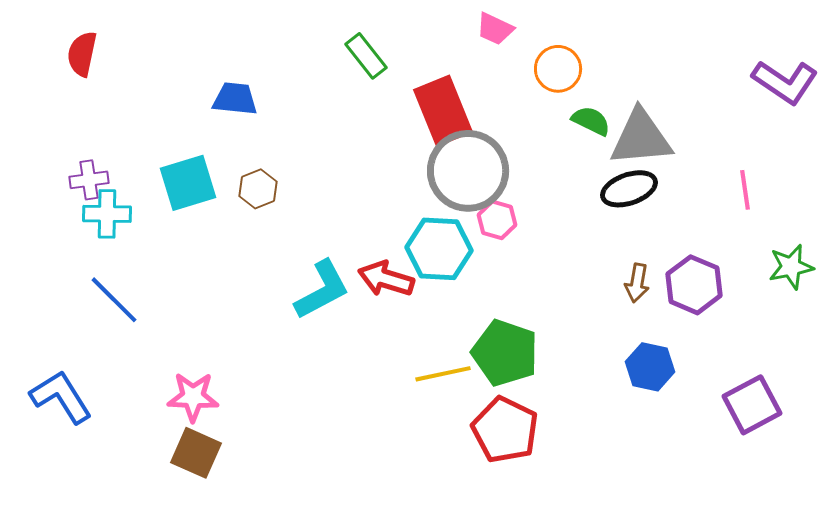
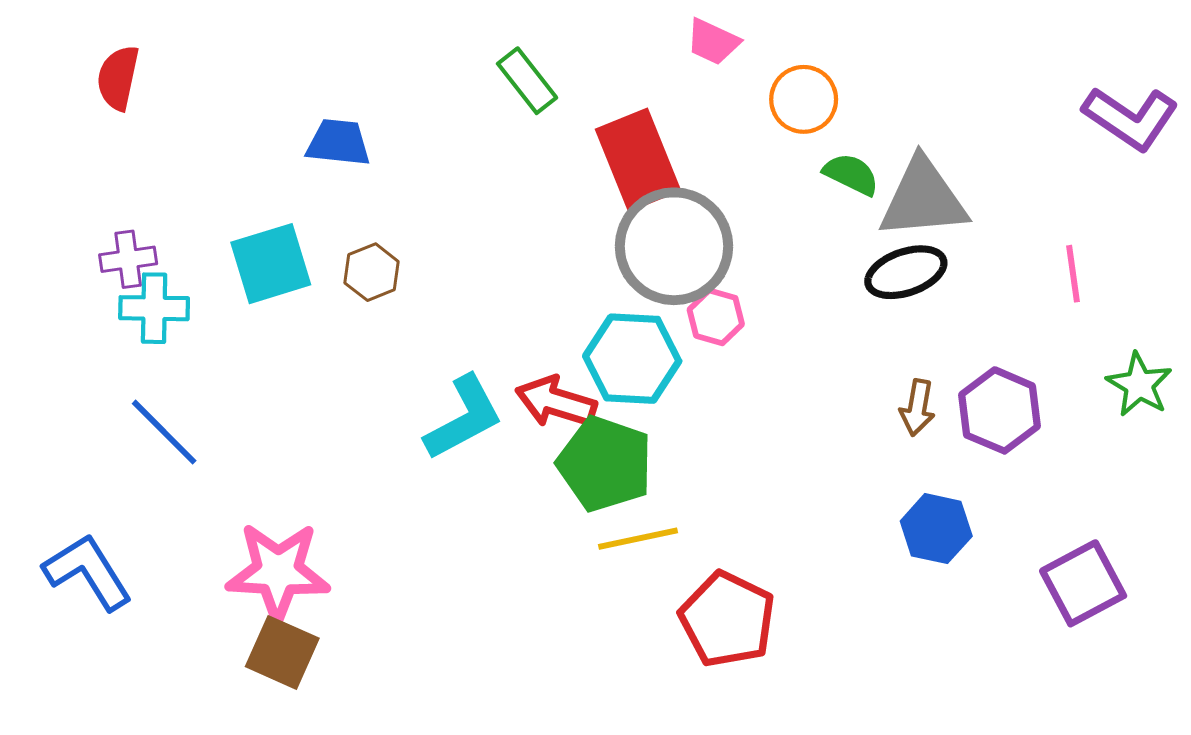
green star: (791, 267) -> (1139, 385), turned -30
green pentagon: (505, 353) -> (605, 464), moved
pink star: (193, 397) -> (278, 572), size x1.4

